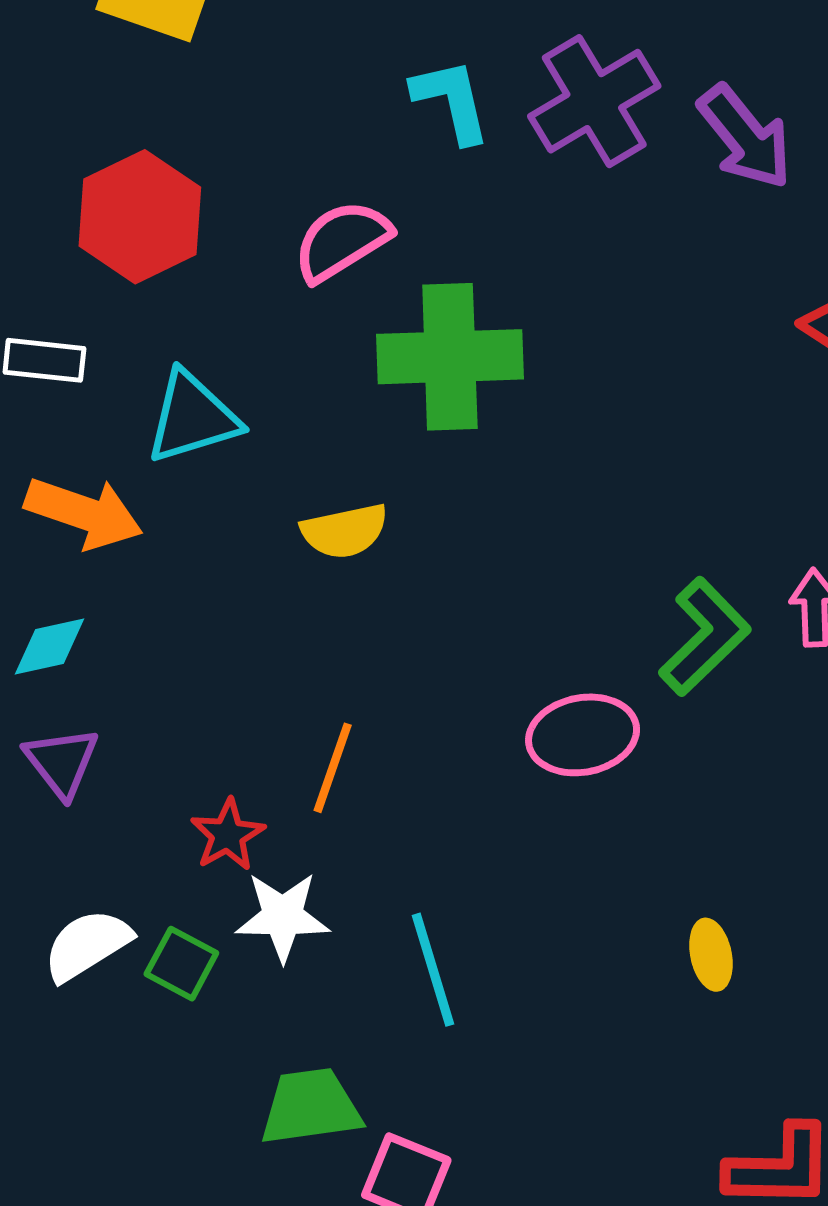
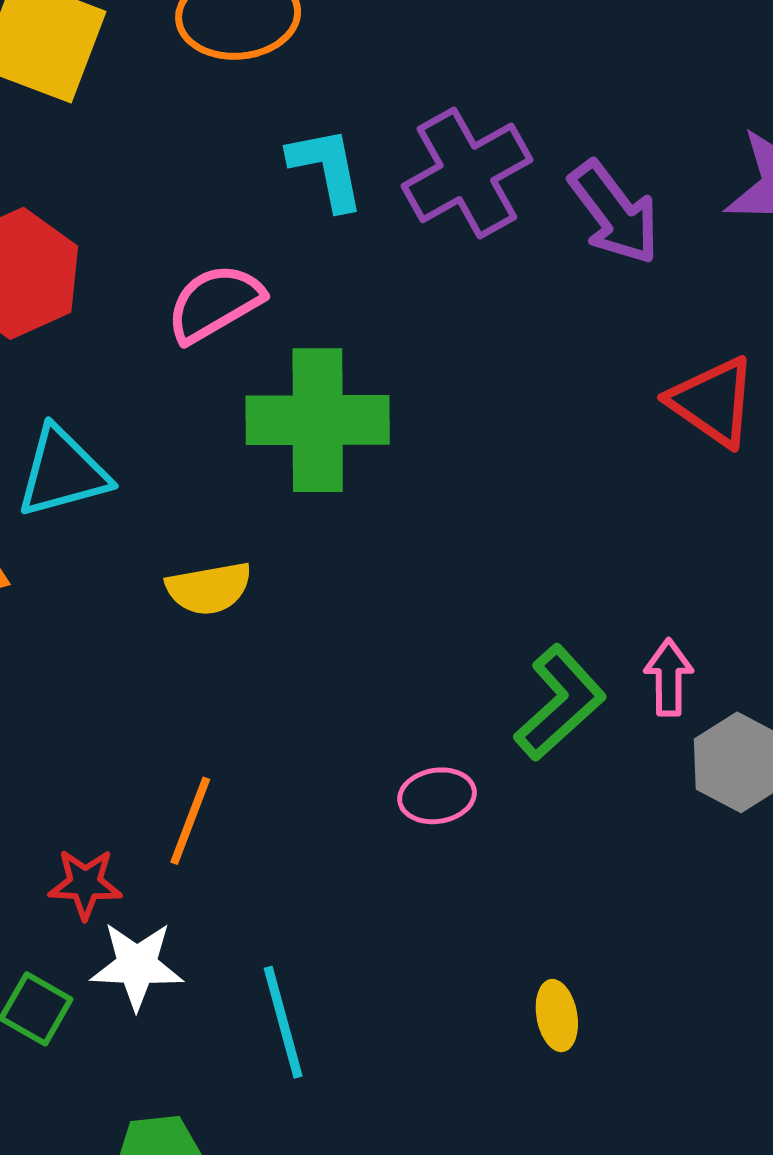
pink ellipse: (583, 735) -> (437, 796), size x0.7
red star: (228, 835) -> (85, 884), turned 30

